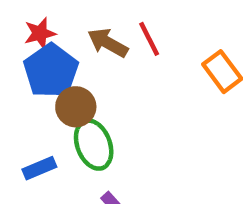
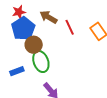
red line: (149, 39) -> (70, 27), moved

